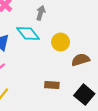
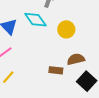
brown semicircle: (81, 60) -> (76, 59), moved

